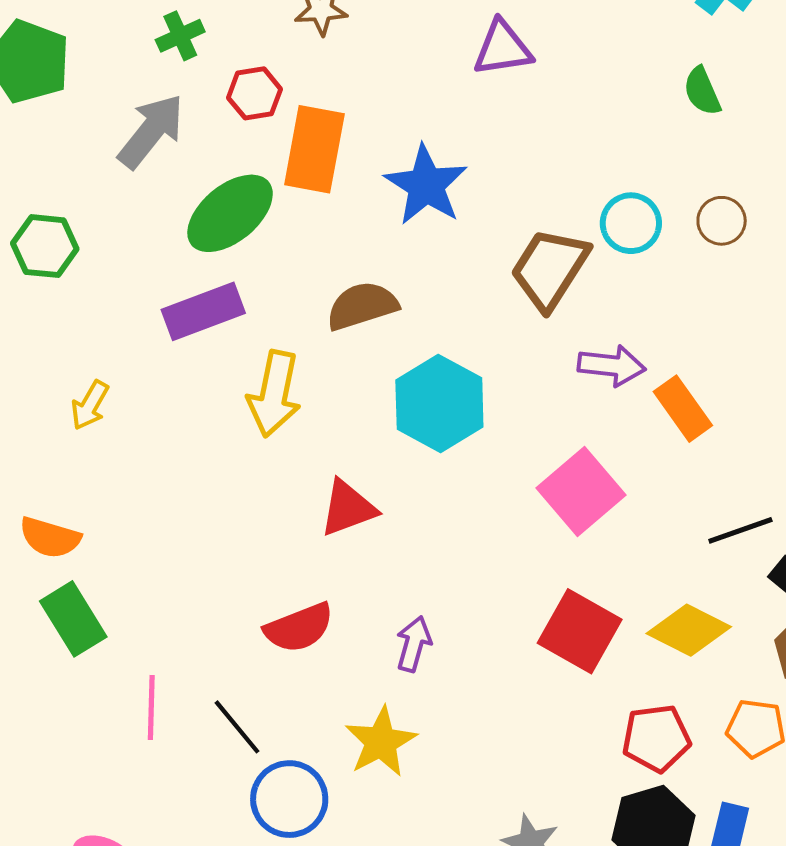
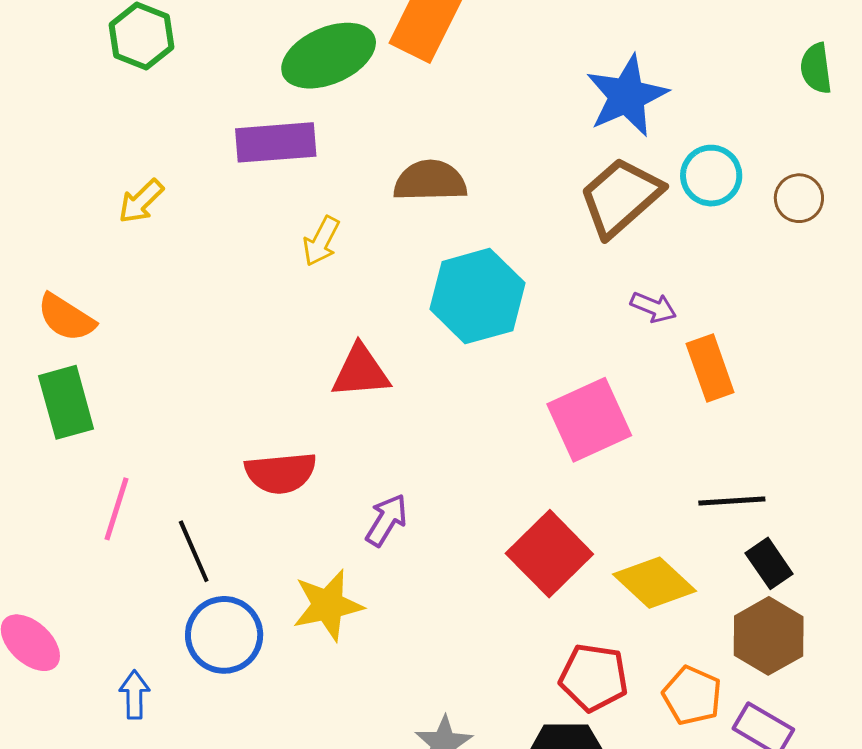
blue star: (426, 185) -> (627, 96), moved
purple arrow: (612, 366) -> (654, 307), size x0.7
yellow arrow: (274, 394) -> (321, 241), size x0.6

